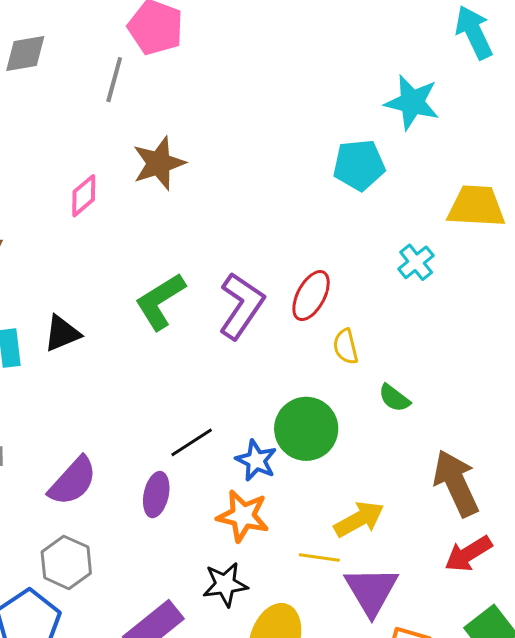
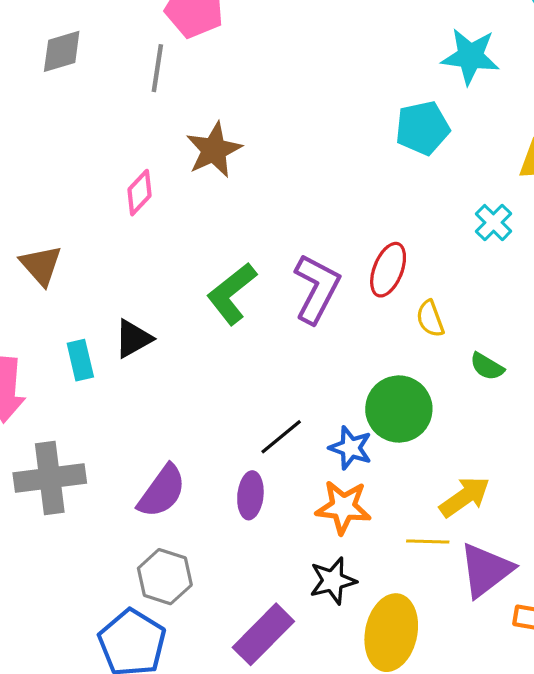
purple triangle: (371, 591) -> (486, 570), turned 30

